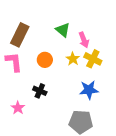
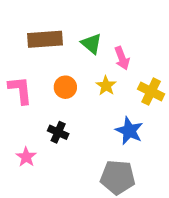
brown rectangle: (20, 35) -> (45, 39), moved, turned 60
yellow cross: (93, 59) -> (151, 92), moved
blue star: (89, 90) -> (129, 131), turned 30

